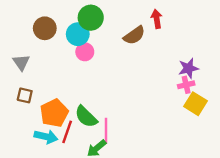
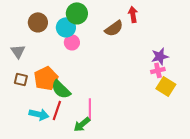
orange pentagon: (54, 113) -> (46, 78), moved
green semicircle: (86, 117) -> (61, 89), moved

